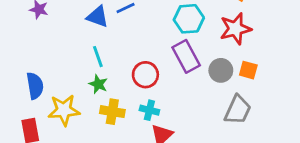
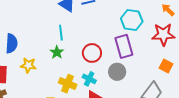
gray circle: (221, 70) -> (117, 72), moved
yellow star: (64, 110) -> (28, 65), size x0.7
yellow cross: (112, 112) -> (68, 84), moved

